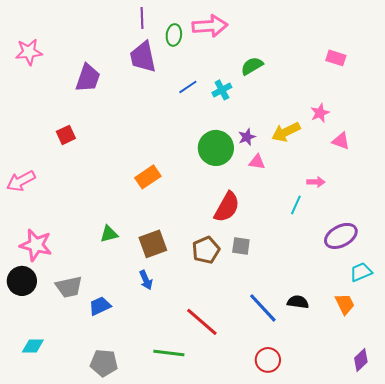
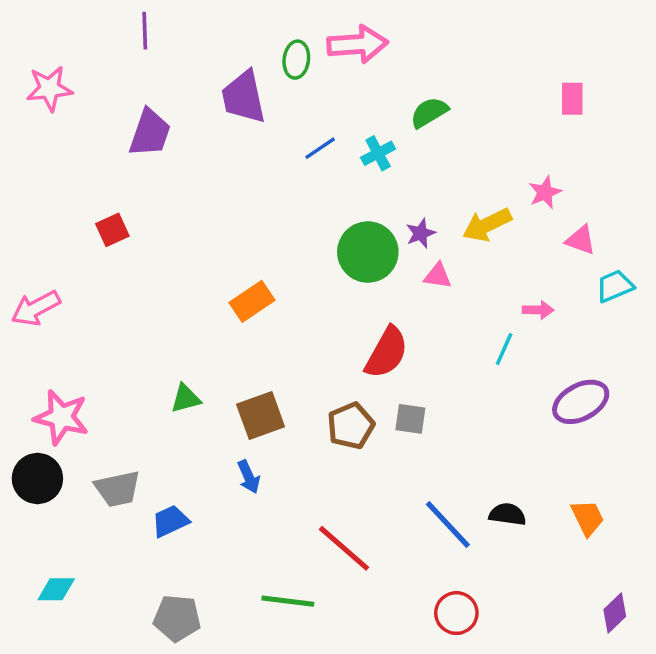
purple line: (142, 18) -> (145, 31), moved
pink rectangle: (336, 58) -> (572, 99), turned 72
cyan trapezoid: (361, 272) -> (615, 286), moved

